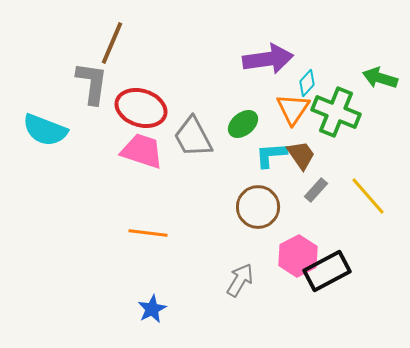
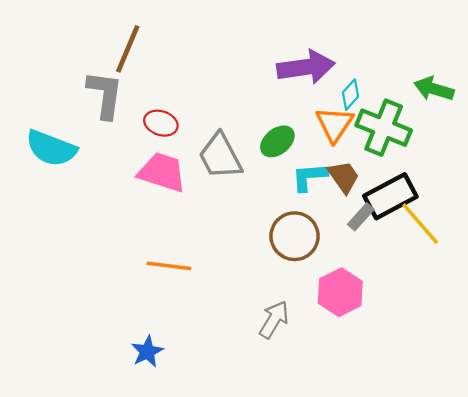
red ellipse: (141, 108) -> (161, 123), size x0.6
black rectangle: (327, 271) -> (390, 196), moved
blue star: (152, 309) -> (147, 352), moved

